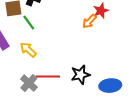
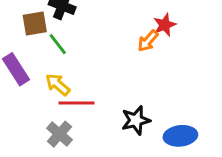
red line: (48, 76) -> (76, 103), moved

